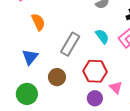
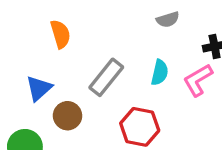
cyan semicircle: (102, 36) -> (160, 72), turned 42
brown circle: (57, 77) -> (68, 116), moved

